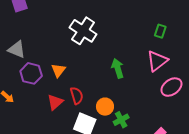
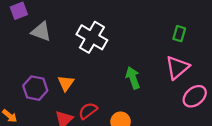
gray triangle: (17, 49) -> (41, 32), moved
red semicircle: (77, 96) -> (88, 111), turned -108

